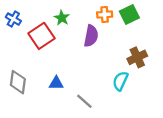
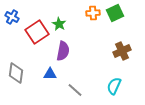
green star: (62, 18) -> (59, 24), moved
purple semicircle: (91, 36) -> (63, 51), moved
cyan semicircle: (120, 81) -> (114, 86), moved

